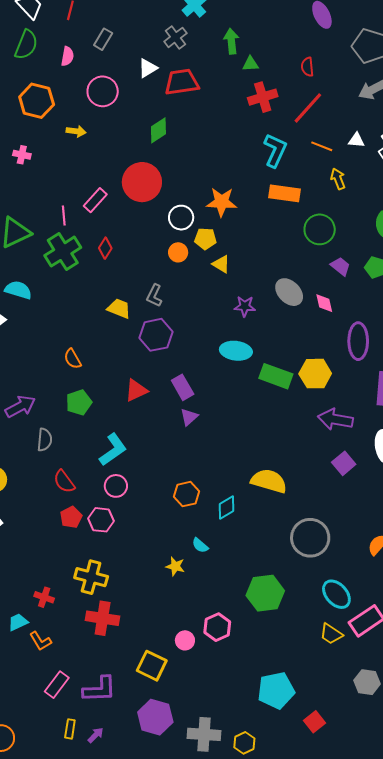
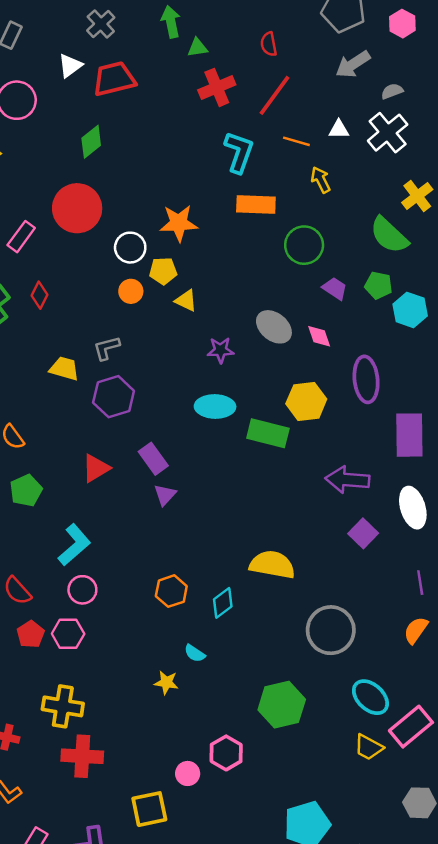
gray L-shape: (154, 296) -> (107, 348), turned 55
yellow hexagon: (315, 374) -> (306, 401), moved
yellow square: (152, 666) -> (149, 809), turned -32

